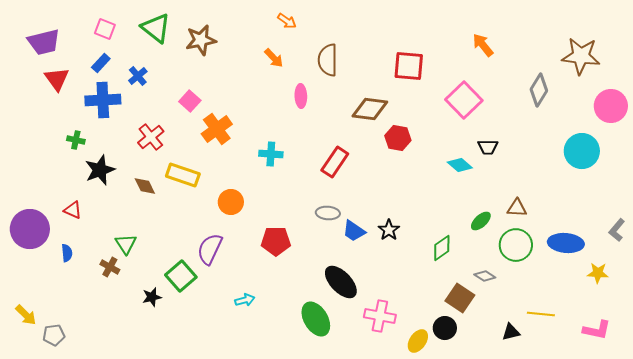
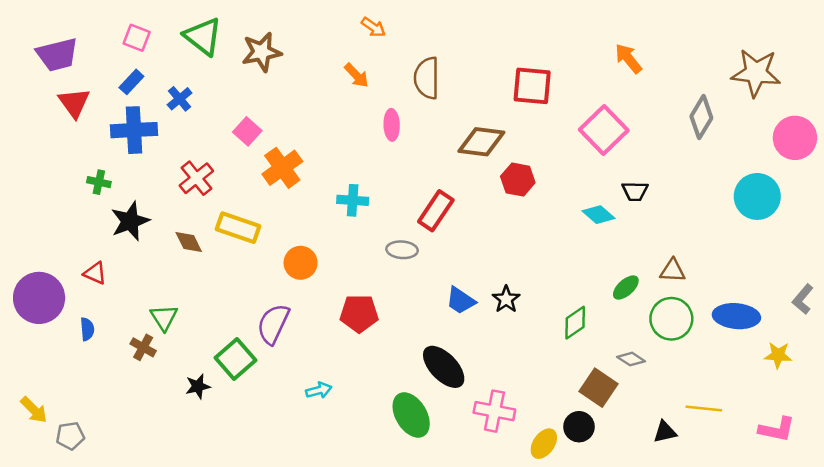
gray ellipse: (328, 213) -> (402, 250), moved

